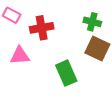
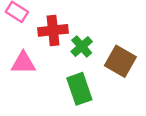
green cross: (92, 22) -> (82, 46), moved, turned 30

